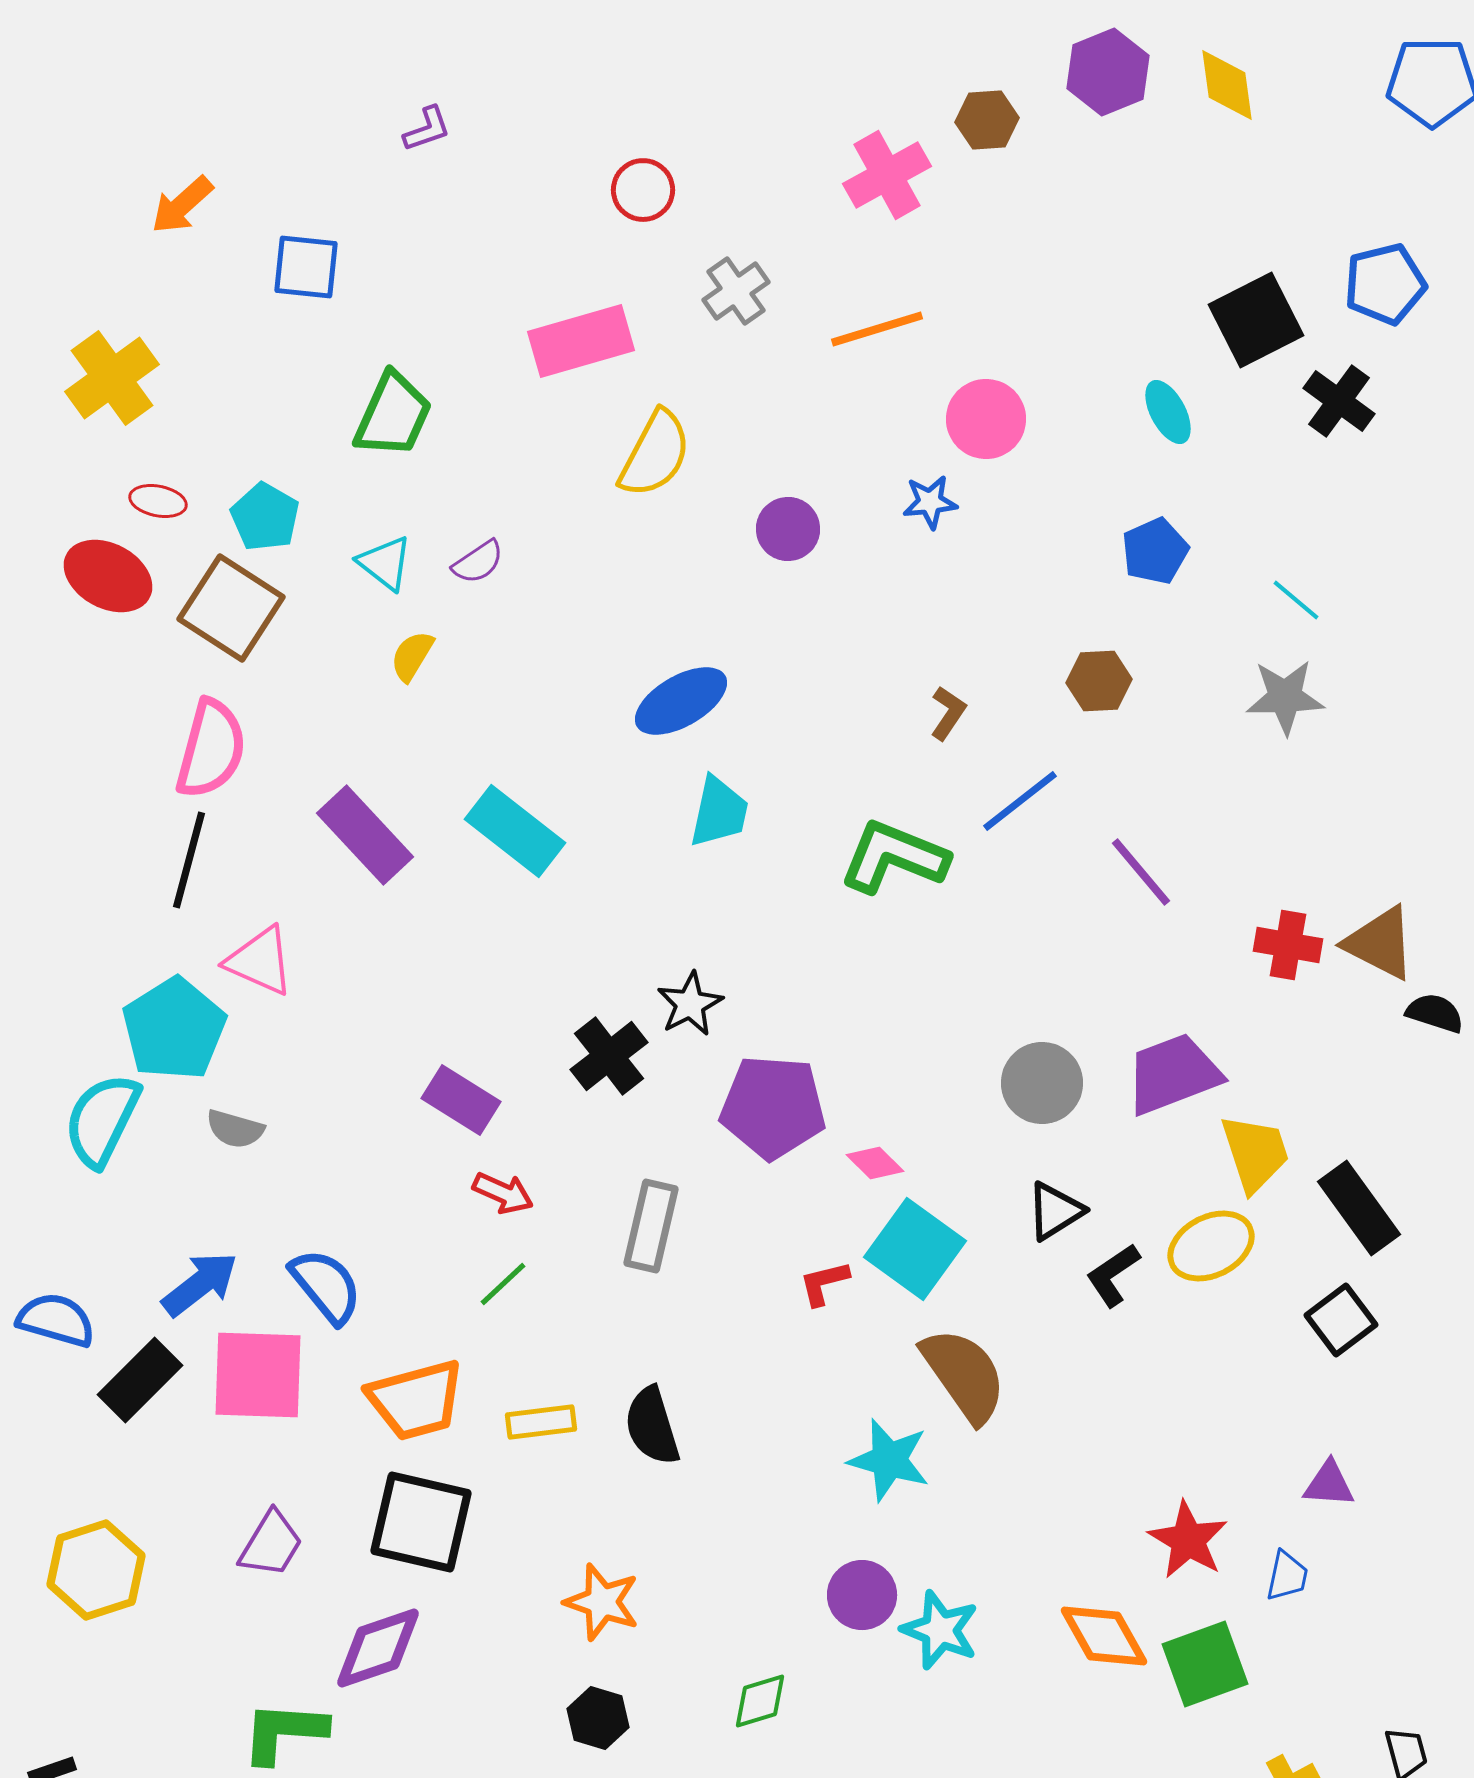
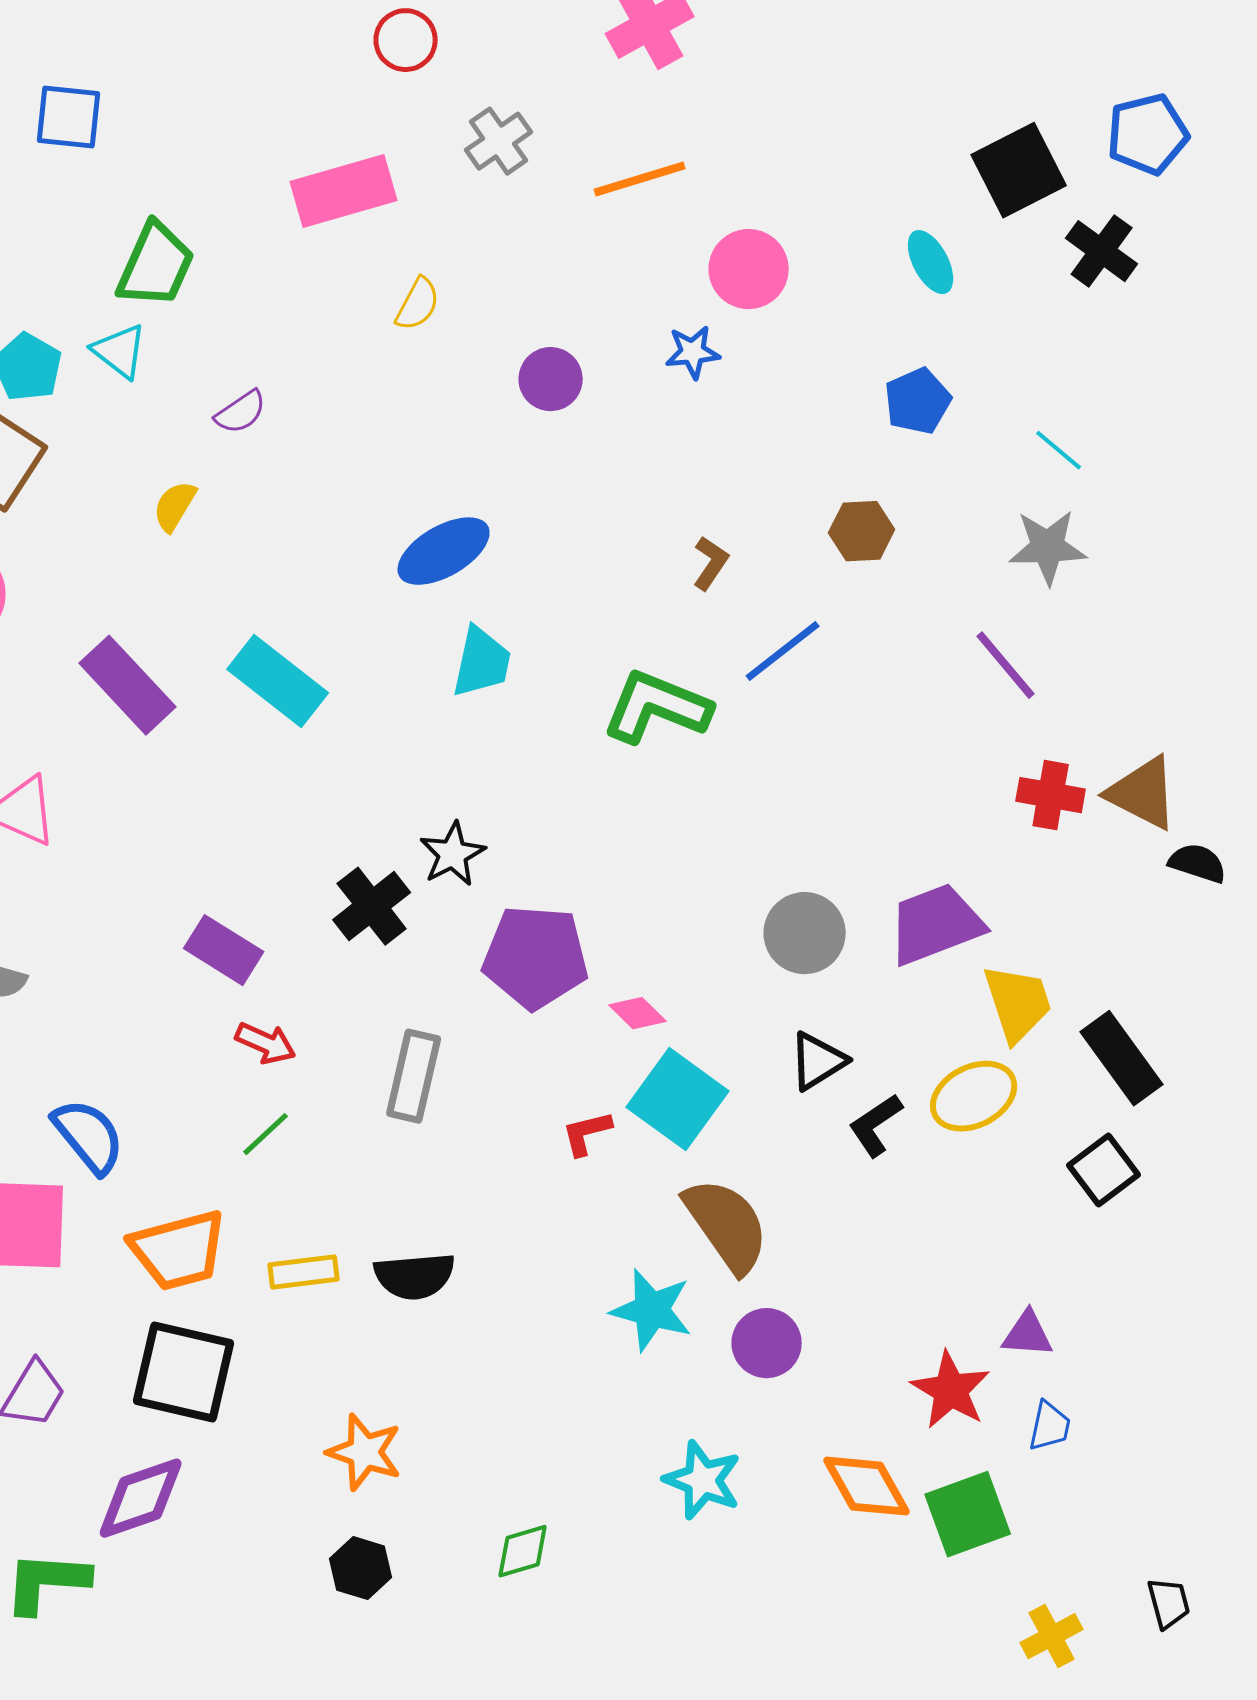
yellow semicircle: (655, 454) -> (418, 304), size x0.6
cyan triangle: (385, 563) -> (120, 351), moved
purple line: (1141, 872) -> (1006, 665), moved
black semicircle: (652, 1426) -> (415, 1276), turned -78
purple triangle: (1329, 1484) -> (1028, 1334), moved
purple circle: (862, 1595) -> (767, 1343), moved

